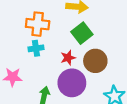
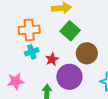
red star: (68, 58) -> (52, 59), moved

